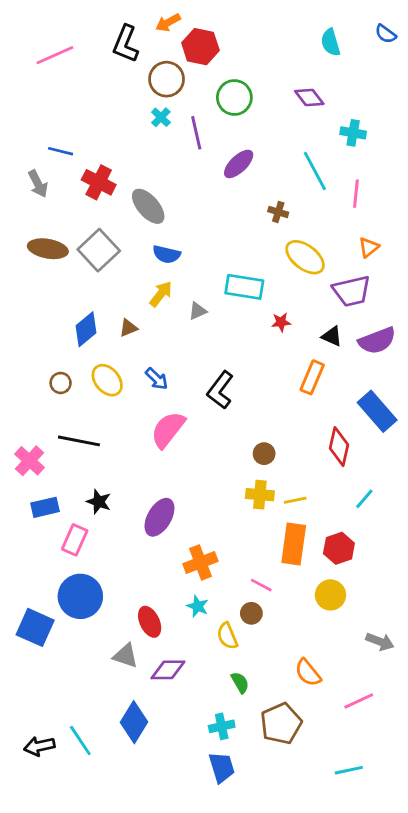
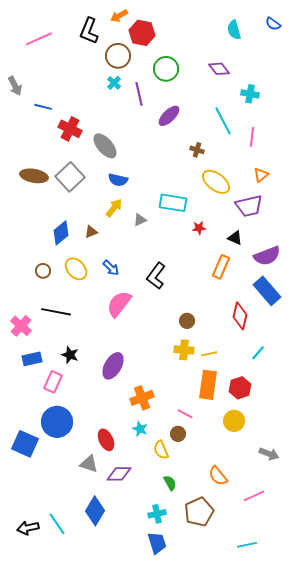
gray arrow: (38, 184) -> (15, 86), moved
purple semicircle: (377, 341) -> (267, 256), moved

